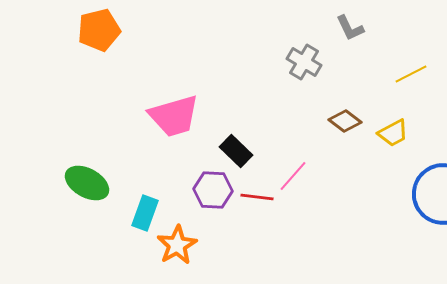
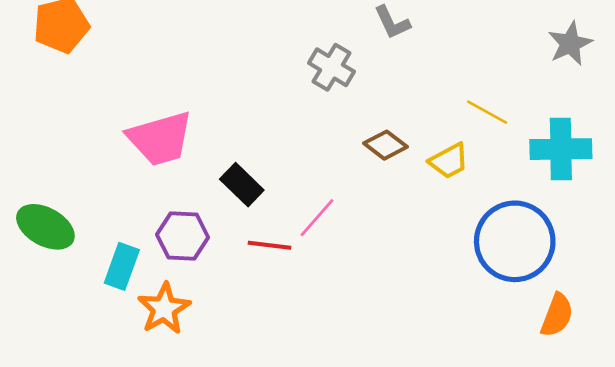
yellow line: (411, 74) -> (487, 112), moved, turned 56
purple hexagon: (213, 190) -> (183, 236), moved

